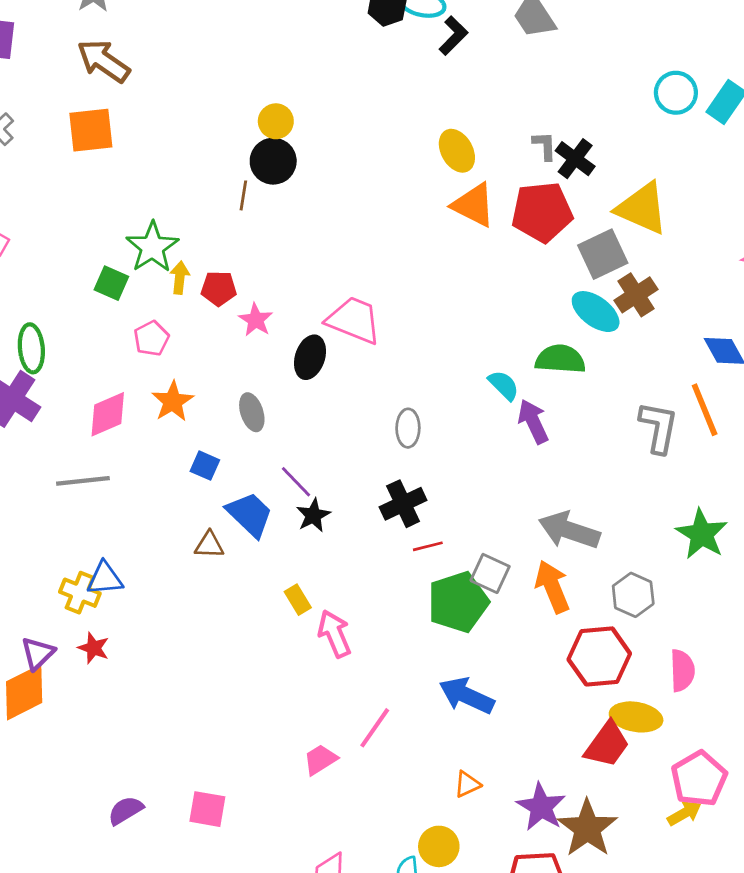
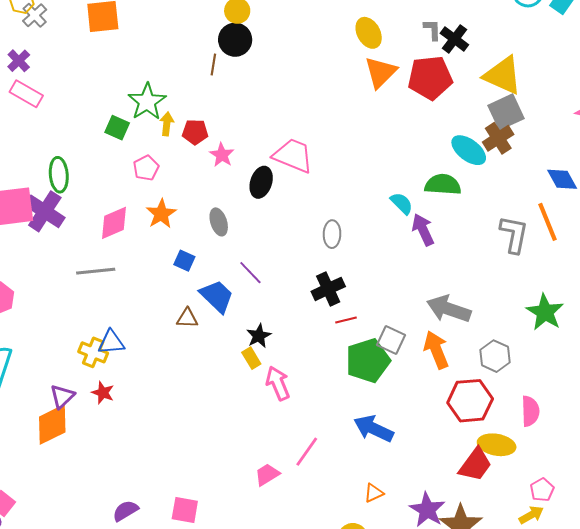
orange triangle: (474, 205) -> (380, 72), turned 48
gray square: (603, 254) -> (506, 112), moved
black star: (313, 515) -> (259, 336), moved
pink pentagon: (699, 779) -> (542, 490), size x0.6

